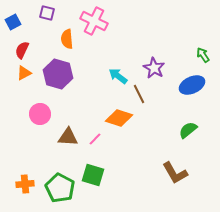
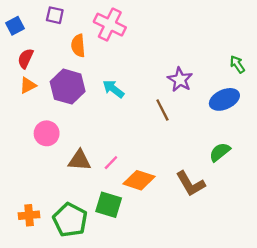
cyan arrow: (118, 76) -> (113, 89), moved
orange diamond: (119, 118) -> (139, 180), moved
brown L-shape: (175, 173) -> (190, 184), moved

